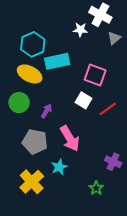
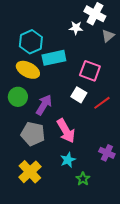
purple arrow: (47, 111) -> (44, 105), size x1.5
cyan star: (59, 167) -> (68, 160), moved
green star: (96, 188) -> (83, 179), moved

